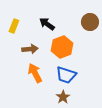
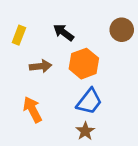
orange arrow: (35, 73) -> (32, 110), moved
blue trapezoid: (66, 75) -> (89, 101), turned -70

